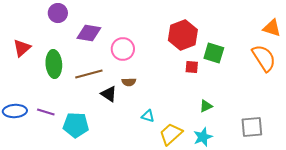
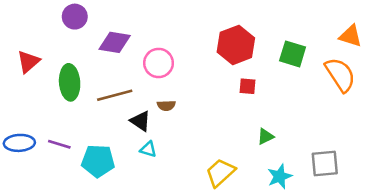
green square: (214, 53) -> (293, 54), moved
cyan triangle: (148, 116) -> (148, 149), moved
cyan star: (203, 137) -> (280, 176), moved

